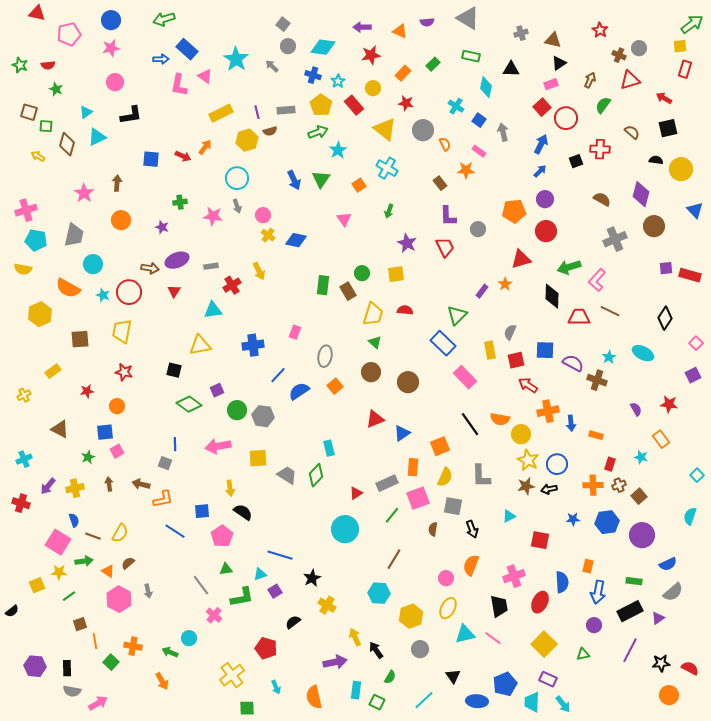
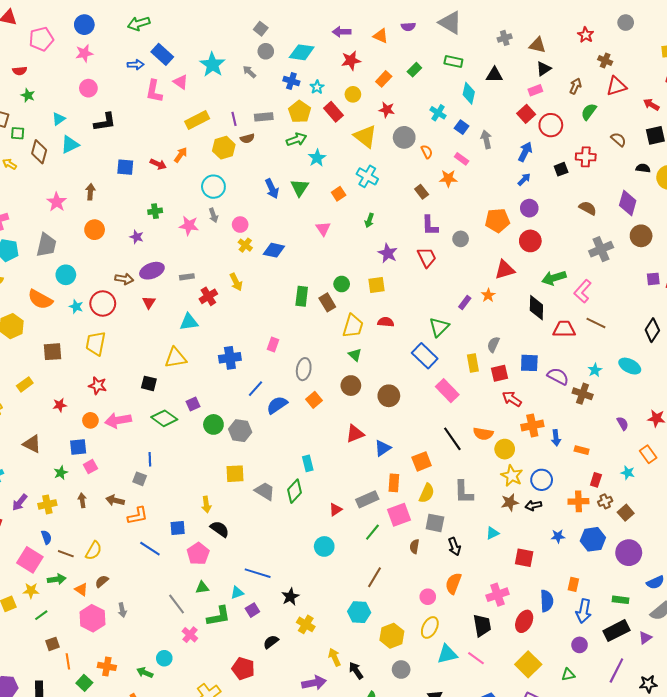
gray circle: (639, 48) -> (626, 23), moved
pink arrow: (218, 446) -> (118, 420), moved
cyan circle: (345, 529) -> (324, 546), size x0.7

